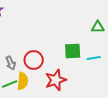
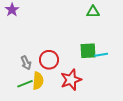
green triangle: (98, 27) -> (93, 12), moved
cyan line: (94, 58) -> (101, 55), moved

